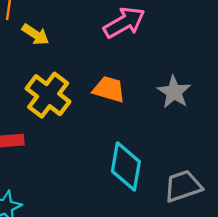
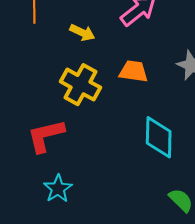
yellow arrow: (35, 34) -> (82, 33), moved

